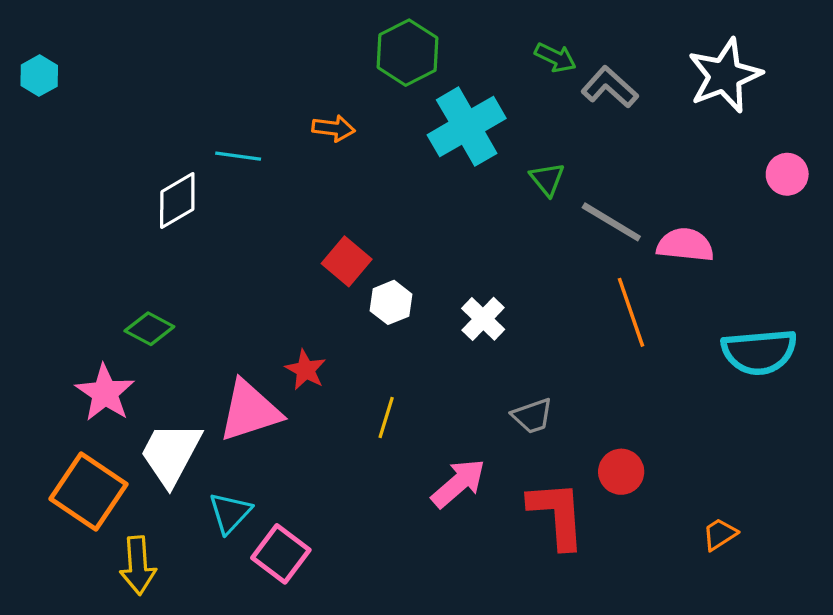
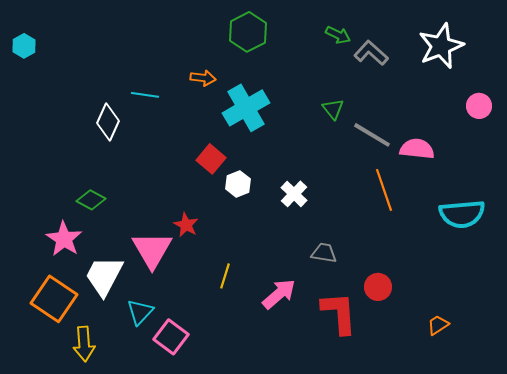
cyan cross: (467, 127) -> (246, 108), moved
white diamond: (177, 201) -> (108, 122), turned -36
pink triangle: (250, 411) -> (152, 250), turned -42
gray trapezoid: (532, 416) -> (324, 253), turned -152
yellow line: (386, 417) -> (225, 276), moved

